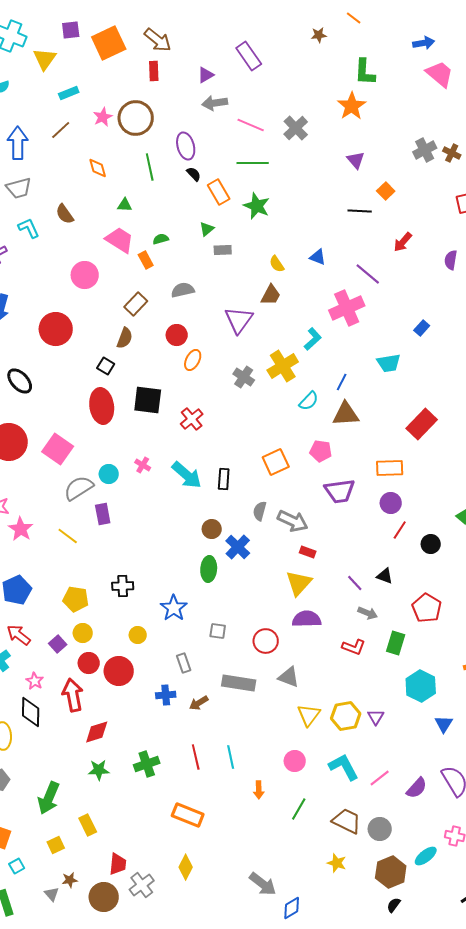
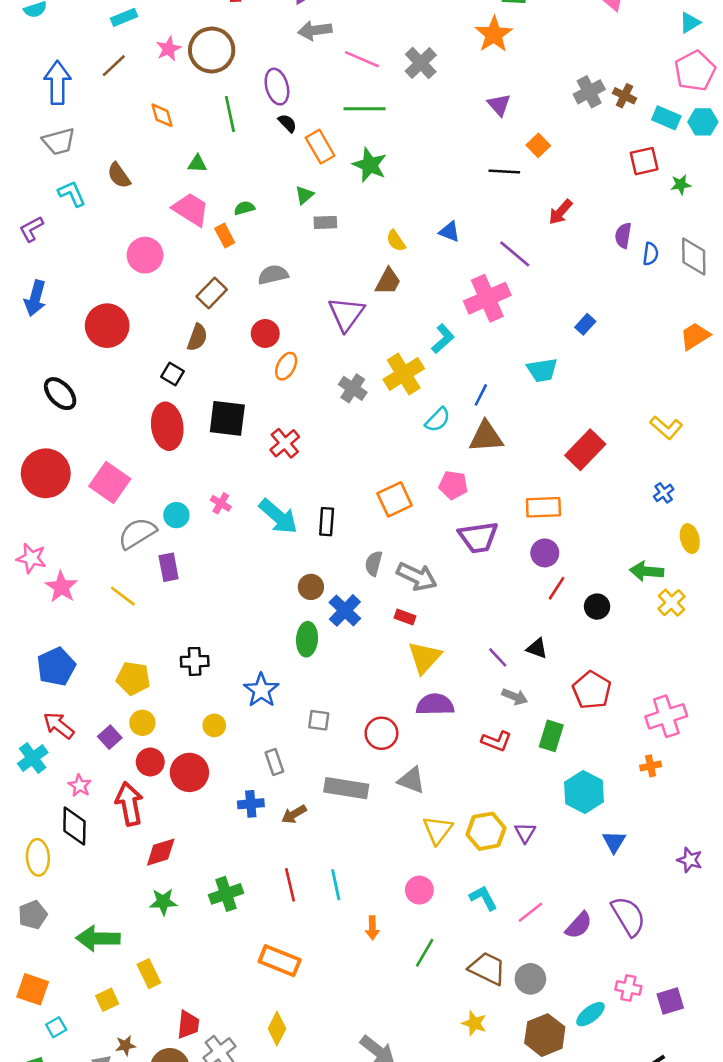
red rectangle: (308, 552) -> (405, 617), moved
cyan L-shape: (344, 767) -> (483, 898), size x0.7
green arrow: (49, 798) -> (98, 938), turned 68

